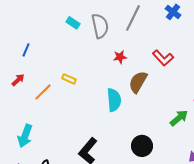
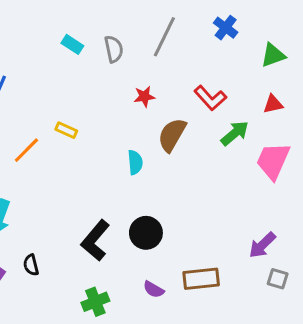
gray semicircle: (100, 26) -> (114, 49), size x0.7
cyan semicircle: (114, 100) -> (135, 162), size x0.7
green arrow: (179, 118) -> (235, 133), moved
black circle: (142, 146) -> (146, 233), moved

